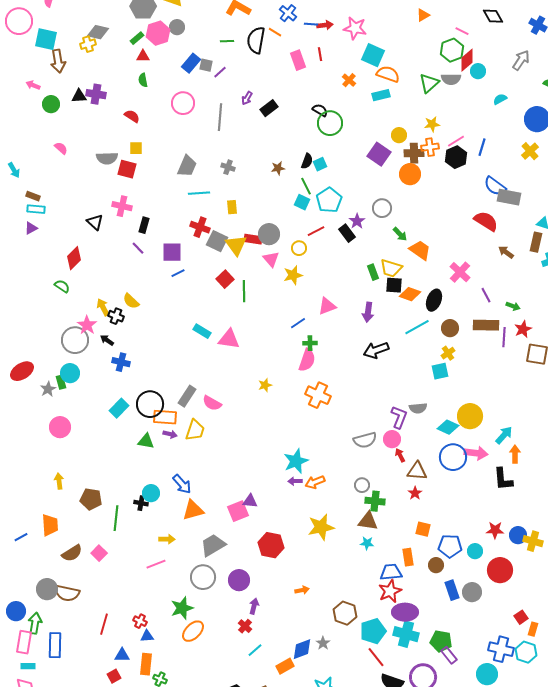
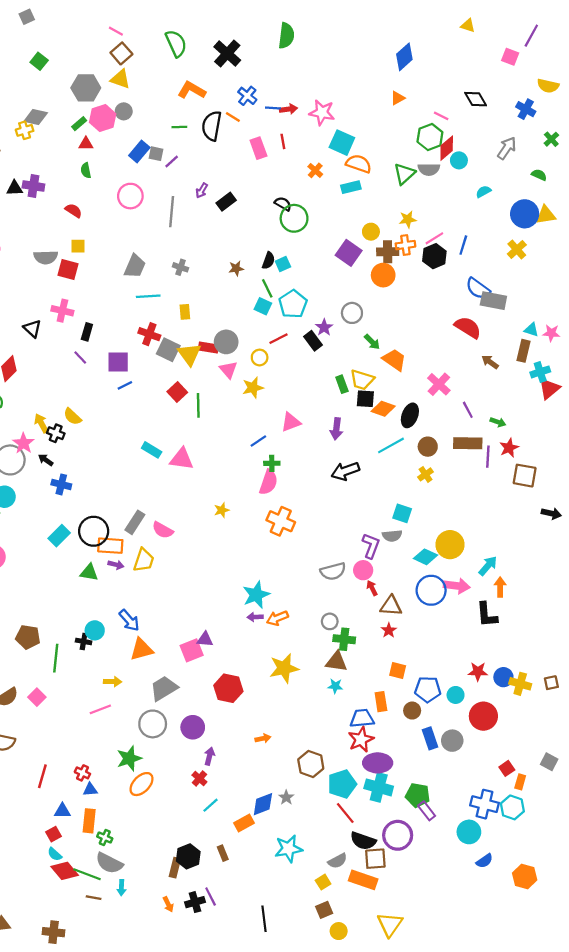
cyan square: (440, 371) -> (402, 513), moved, turned 30

